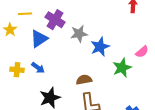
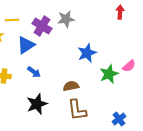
gray star: (79, 34) -> (66, 19), moved
pink semicircle: (142, 52) -> (129, 66), moved
blue arrow: (38, 68) -> (34, 72), moved

